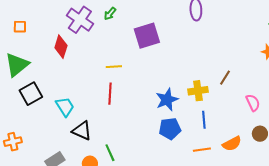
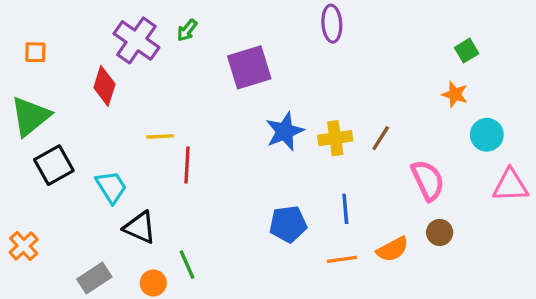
yellow line: (114, 67) -> (160, 136), moved
yellow cross: (198, 91) -> (335, 138), moved
blue star: (167, 100) -> (285, 131), moved
pink semicircle: (253, 103) -> (428, 180), size x1.4
orange cross: (13, 142) -> (24, 246), turned -30

